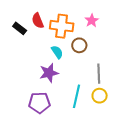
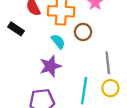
black rectangle: (20, 28) -> (16, 29), moved

